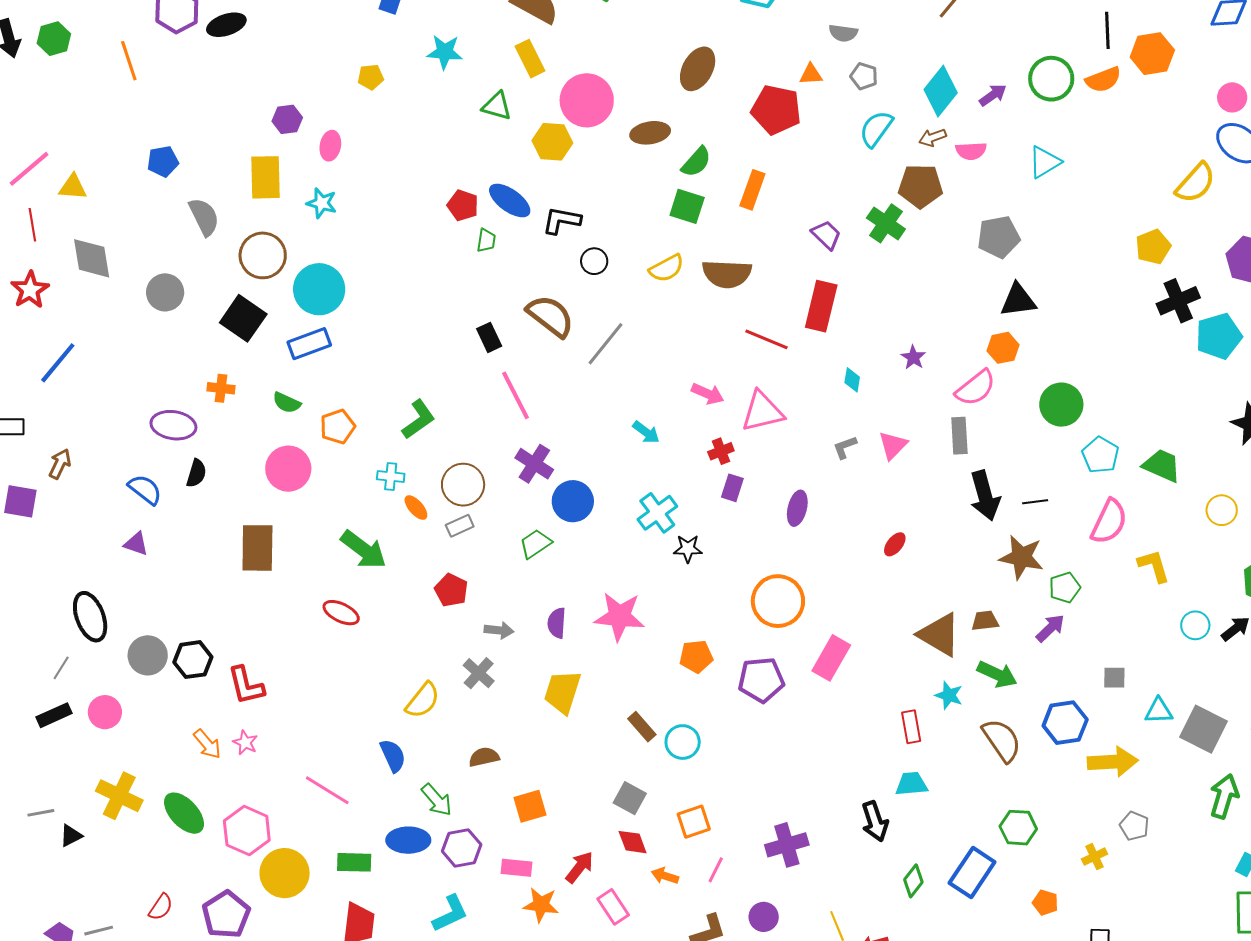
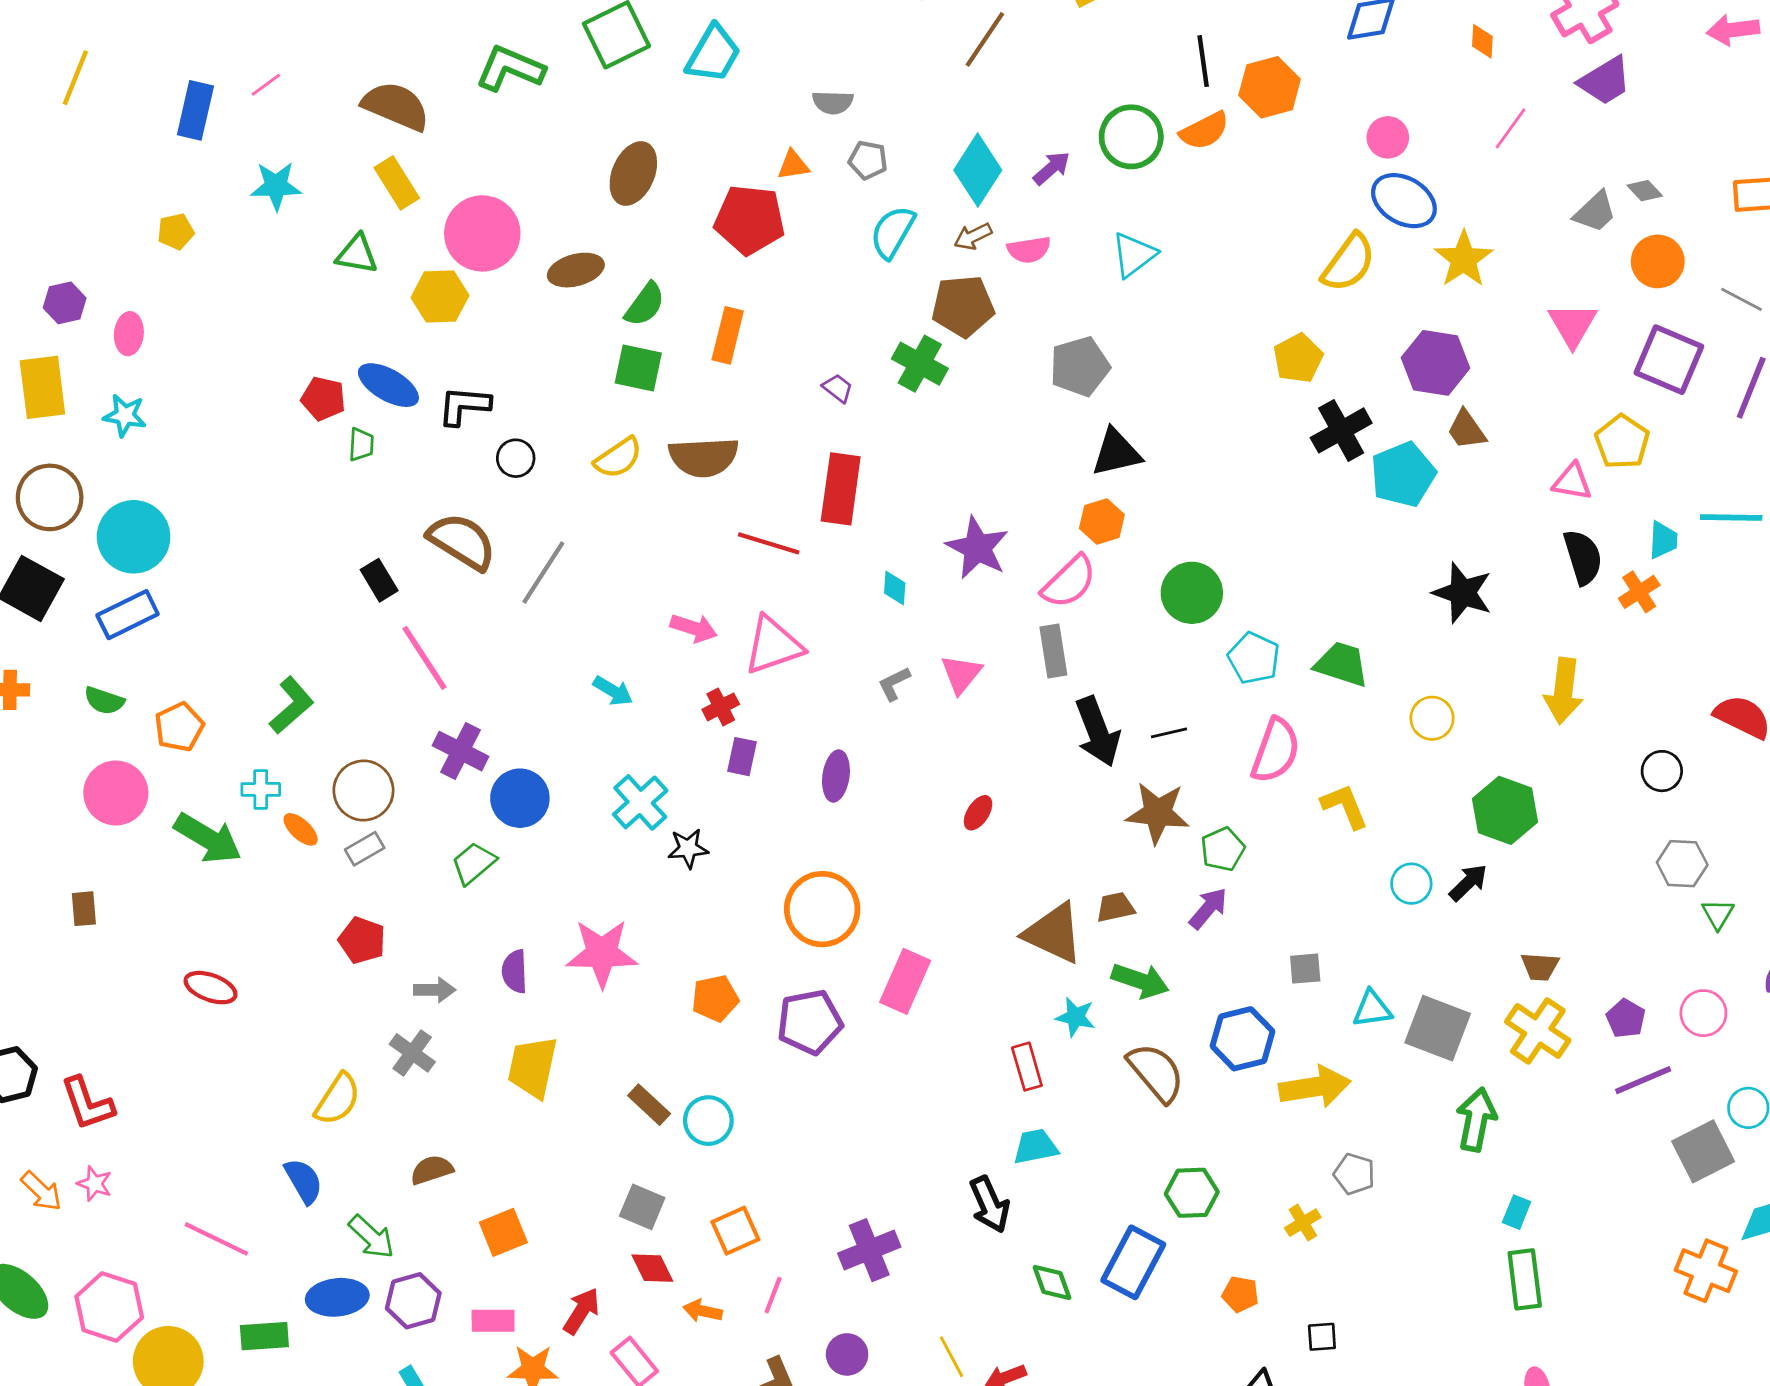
purple trapezoid: (826, 235) -> (838, 388), size x0.7
purple star: (913, 357) -> (977, 548), size x1.8
brown rectangle: (257, 548) -> (84, 909), size x0.5
green arrow: (364, 550) -> (208, 838), moved
green diamond: (913, 881) -> (1052, 1283), turned -52

